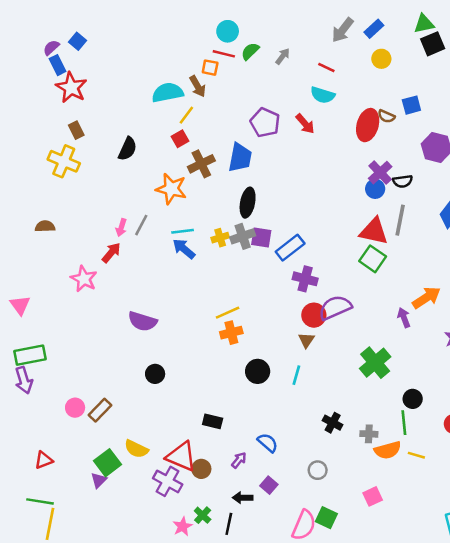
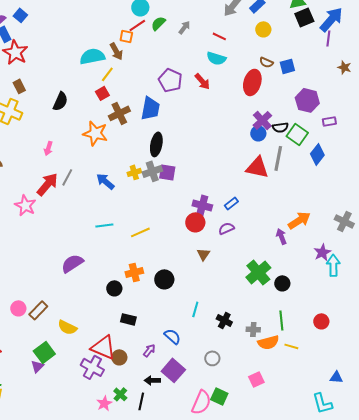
red line: (224, 54) -> (137, 25), turned -48
brown semicircle: (386, 116) -> (266, 62), moved
gray line: (141, 225) -> (67, 177), moved
pink arrow: (121, 228) -> (48, 148), moved
cyan line: (183, 231) -> (104, 225), moved
blue rectangle: (290, 248) -> (231, 203), moved, size x0.6
red arrow: (111, 253) -> (47, 184), size x1.4
green square: (373, 259) -> (297, 134), moved
purple semicircle: (335, 308) -> (226, 228), size x0.6
red circle: (314, 315) -> (195, 222), moved
purple semicircle: (143, 321) -> (72, 263), moved, turned 130
orange cross: (231, 333) -> (134, 272), moved
black circle: (155, 374) -> (114, 288), moved
cyan line: (296, 375) -> (195, 309), moved
black circle: (413, 399) -> (282, 283), moved
yellow semicircle: (136, 449) -> (67, 327), moved
purple square: (269, 485) -> (173, 370), size x1.6

